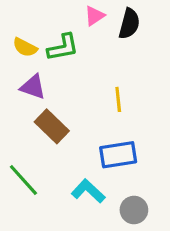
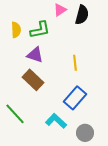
yellow semicircle: (25, 47) -> (16, 30), turned -119
purple triangle: (33, 87) -> (35, 55), moved
blue rectangle: (118, 155) -> (75, 98), turned -40

